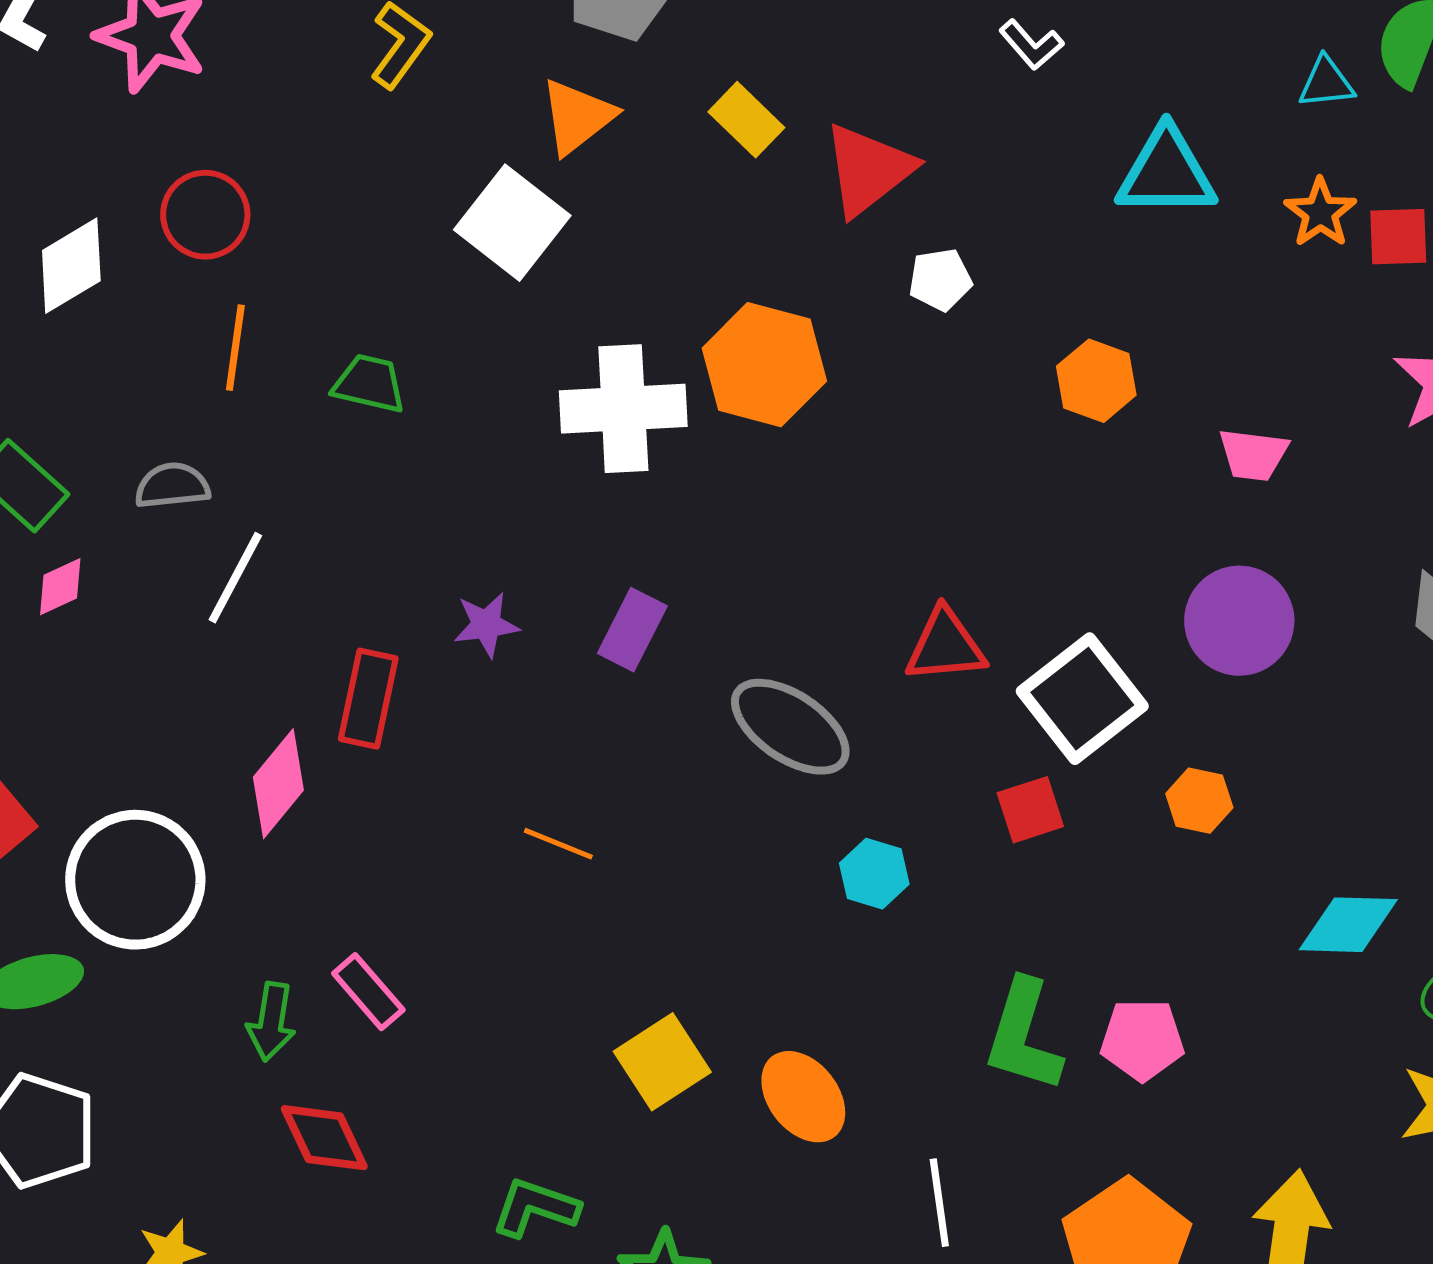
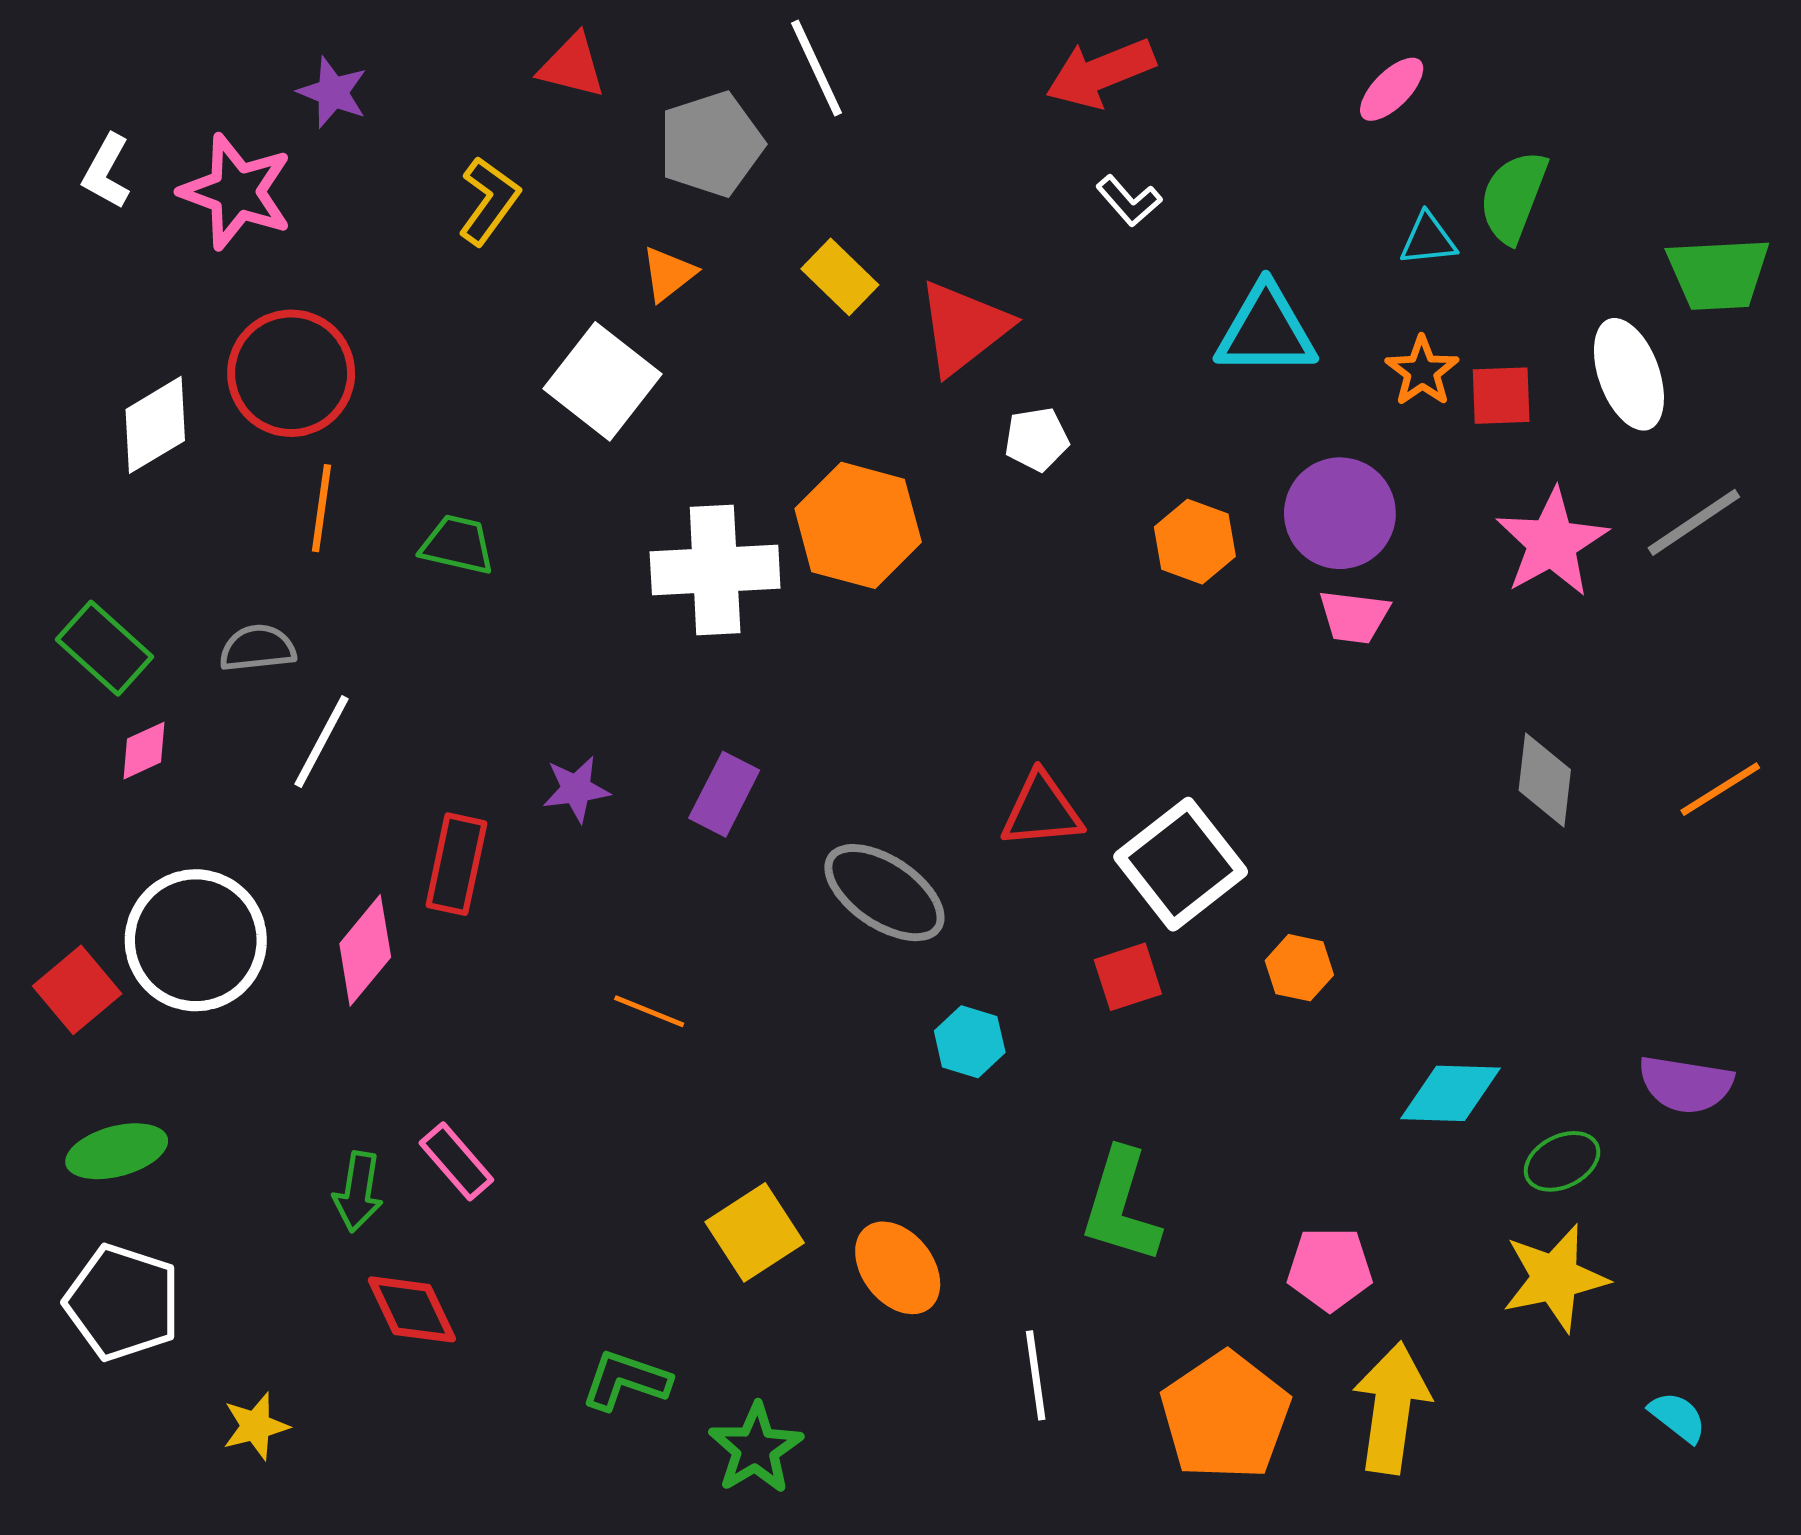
orange triangle: (577, 117) -> (668, 274), size x0.7
red circle: (205, 215) -> (291, 373), size x1.4
purple circle: (1239, 621) -> (1340, 513), moved
white circle: (135, 880) -> (196, 940), moved
pink pentagon: (1142, 1040) -> (1330, 1269), moved

